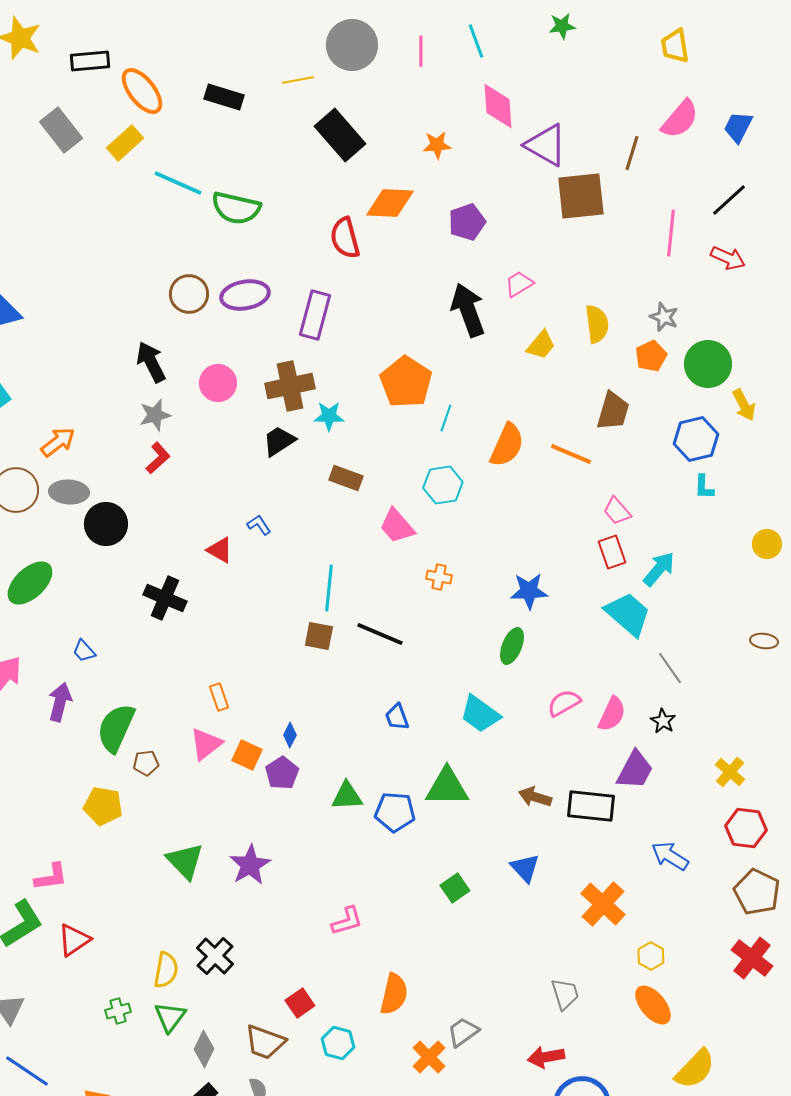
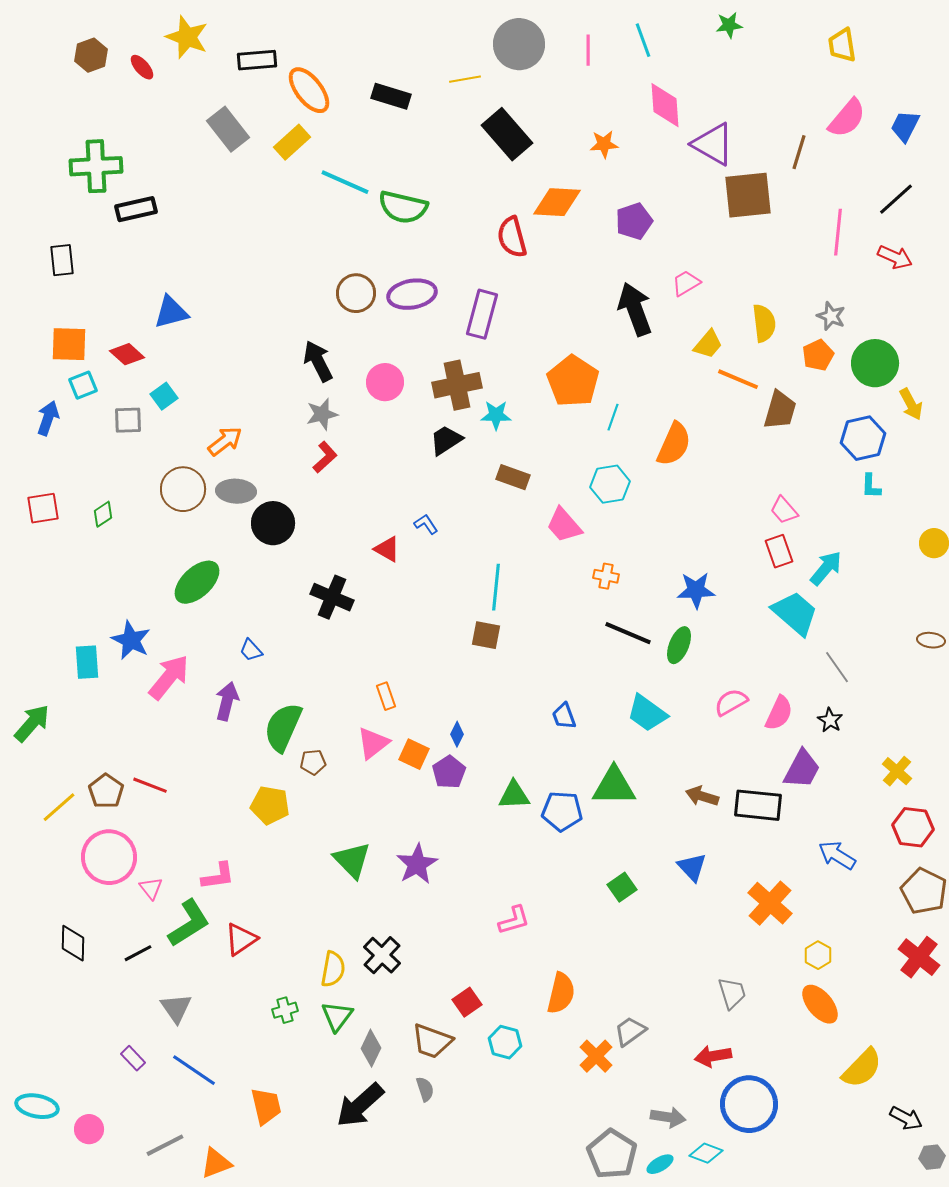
orange line: (571, 454) -> (738, 379), moved
black line: (380, 634) -> (628, 633), moved

